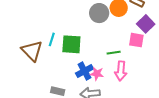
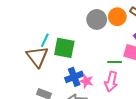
brown triangle: (32, 51) -> (37, 57), moved
green line: (114, 53) -> (115, 62), moved

